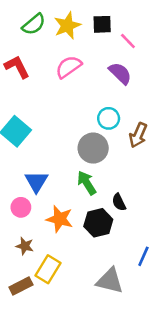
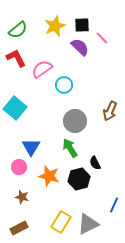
green semicircle: (34, 24) -> (18, 30), moved
pink semicircle: (69, 67) -> (42, 69), moved
purple semicircle: (120, 73) -> (80, 47), moved
cyan circle: (109, 118) -> (64, 85), moved
yellow rectangle: (48, 269) -> (61, 222), moved
gray triangle: (110, 281) -> (88, 224), turned -40

